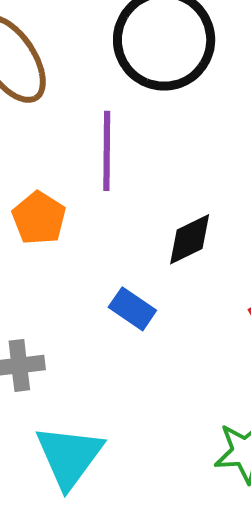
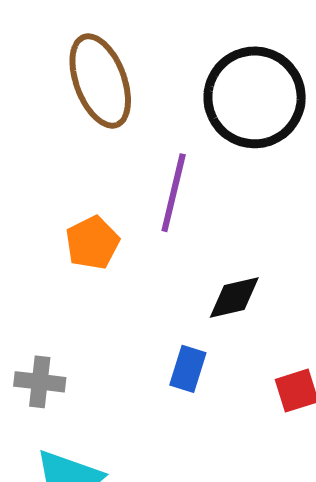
blue rectangle: (132, 309) -> (188, 369), moved, turned 60

